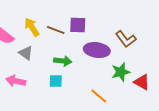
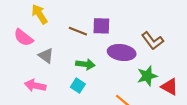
yellow arrow: (32, 27) -> (39, 14), moved
cyan square: (56, 81) -> (78, 86), turned 32

